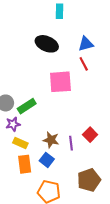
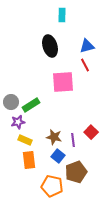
black ellipse: (47, 44) -> (50, 46), turned 50
blue square: (47, 160) -> (58, 156), moved
brown pentagon: (89, 180) -> (76, 172), moved

